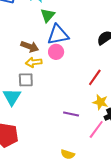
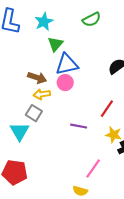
gray square: (26, 80) -> (34, 113), turned 35
purple line: (71, 114) -> (79, 126), moved
pink line: (96, 129) -> (93, 168), moved

